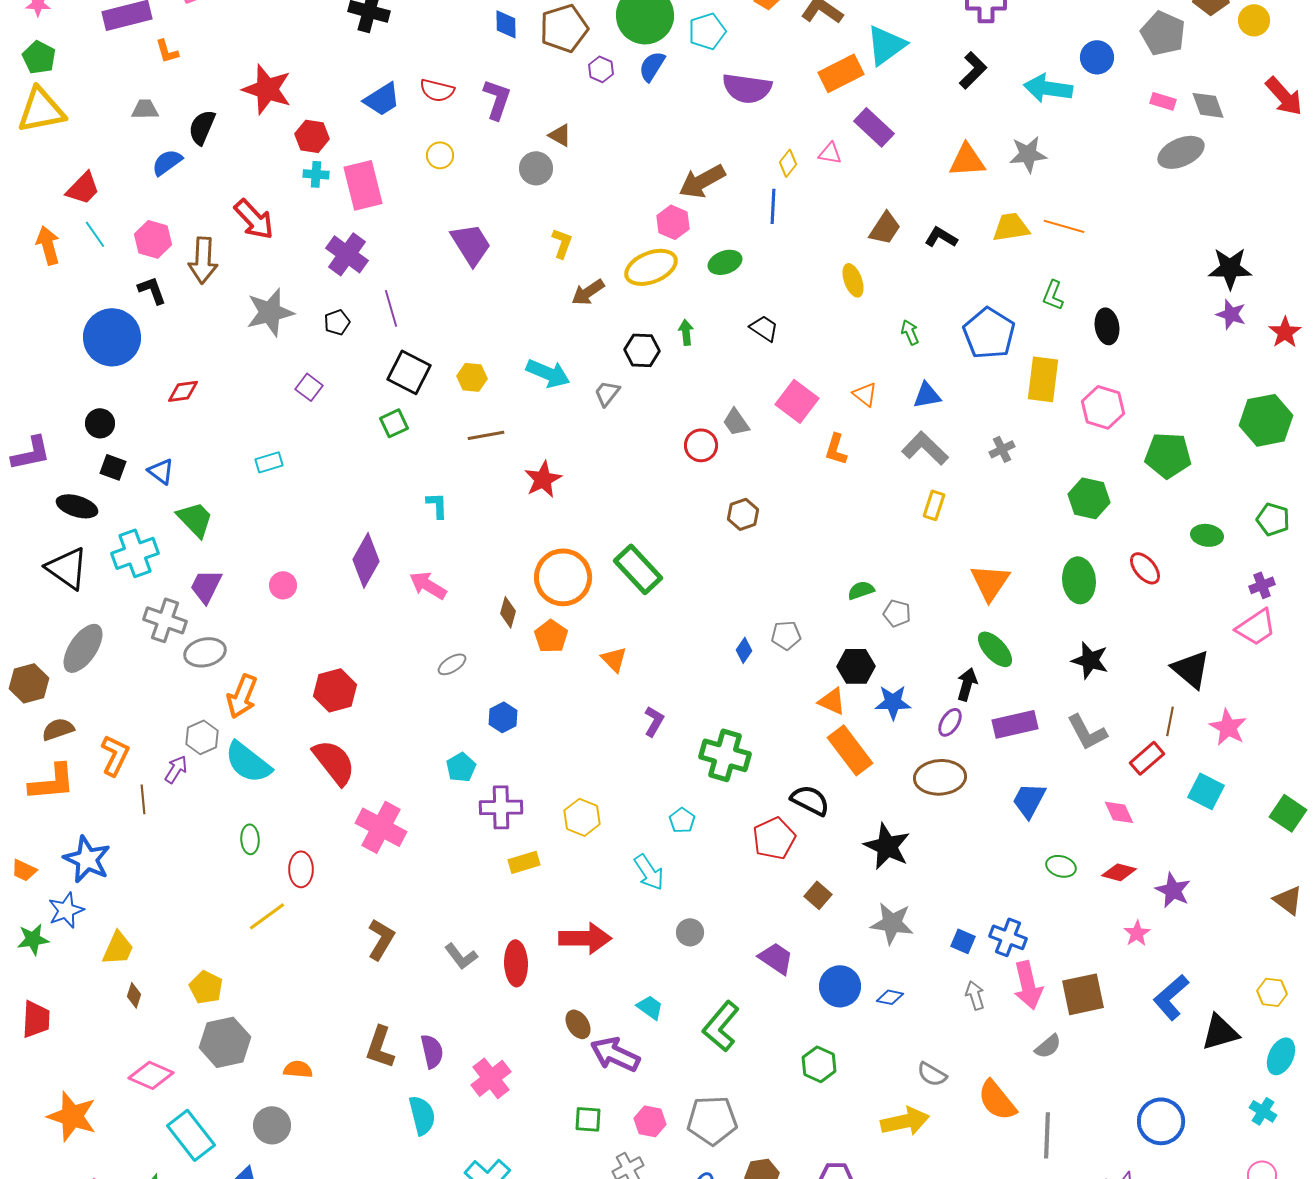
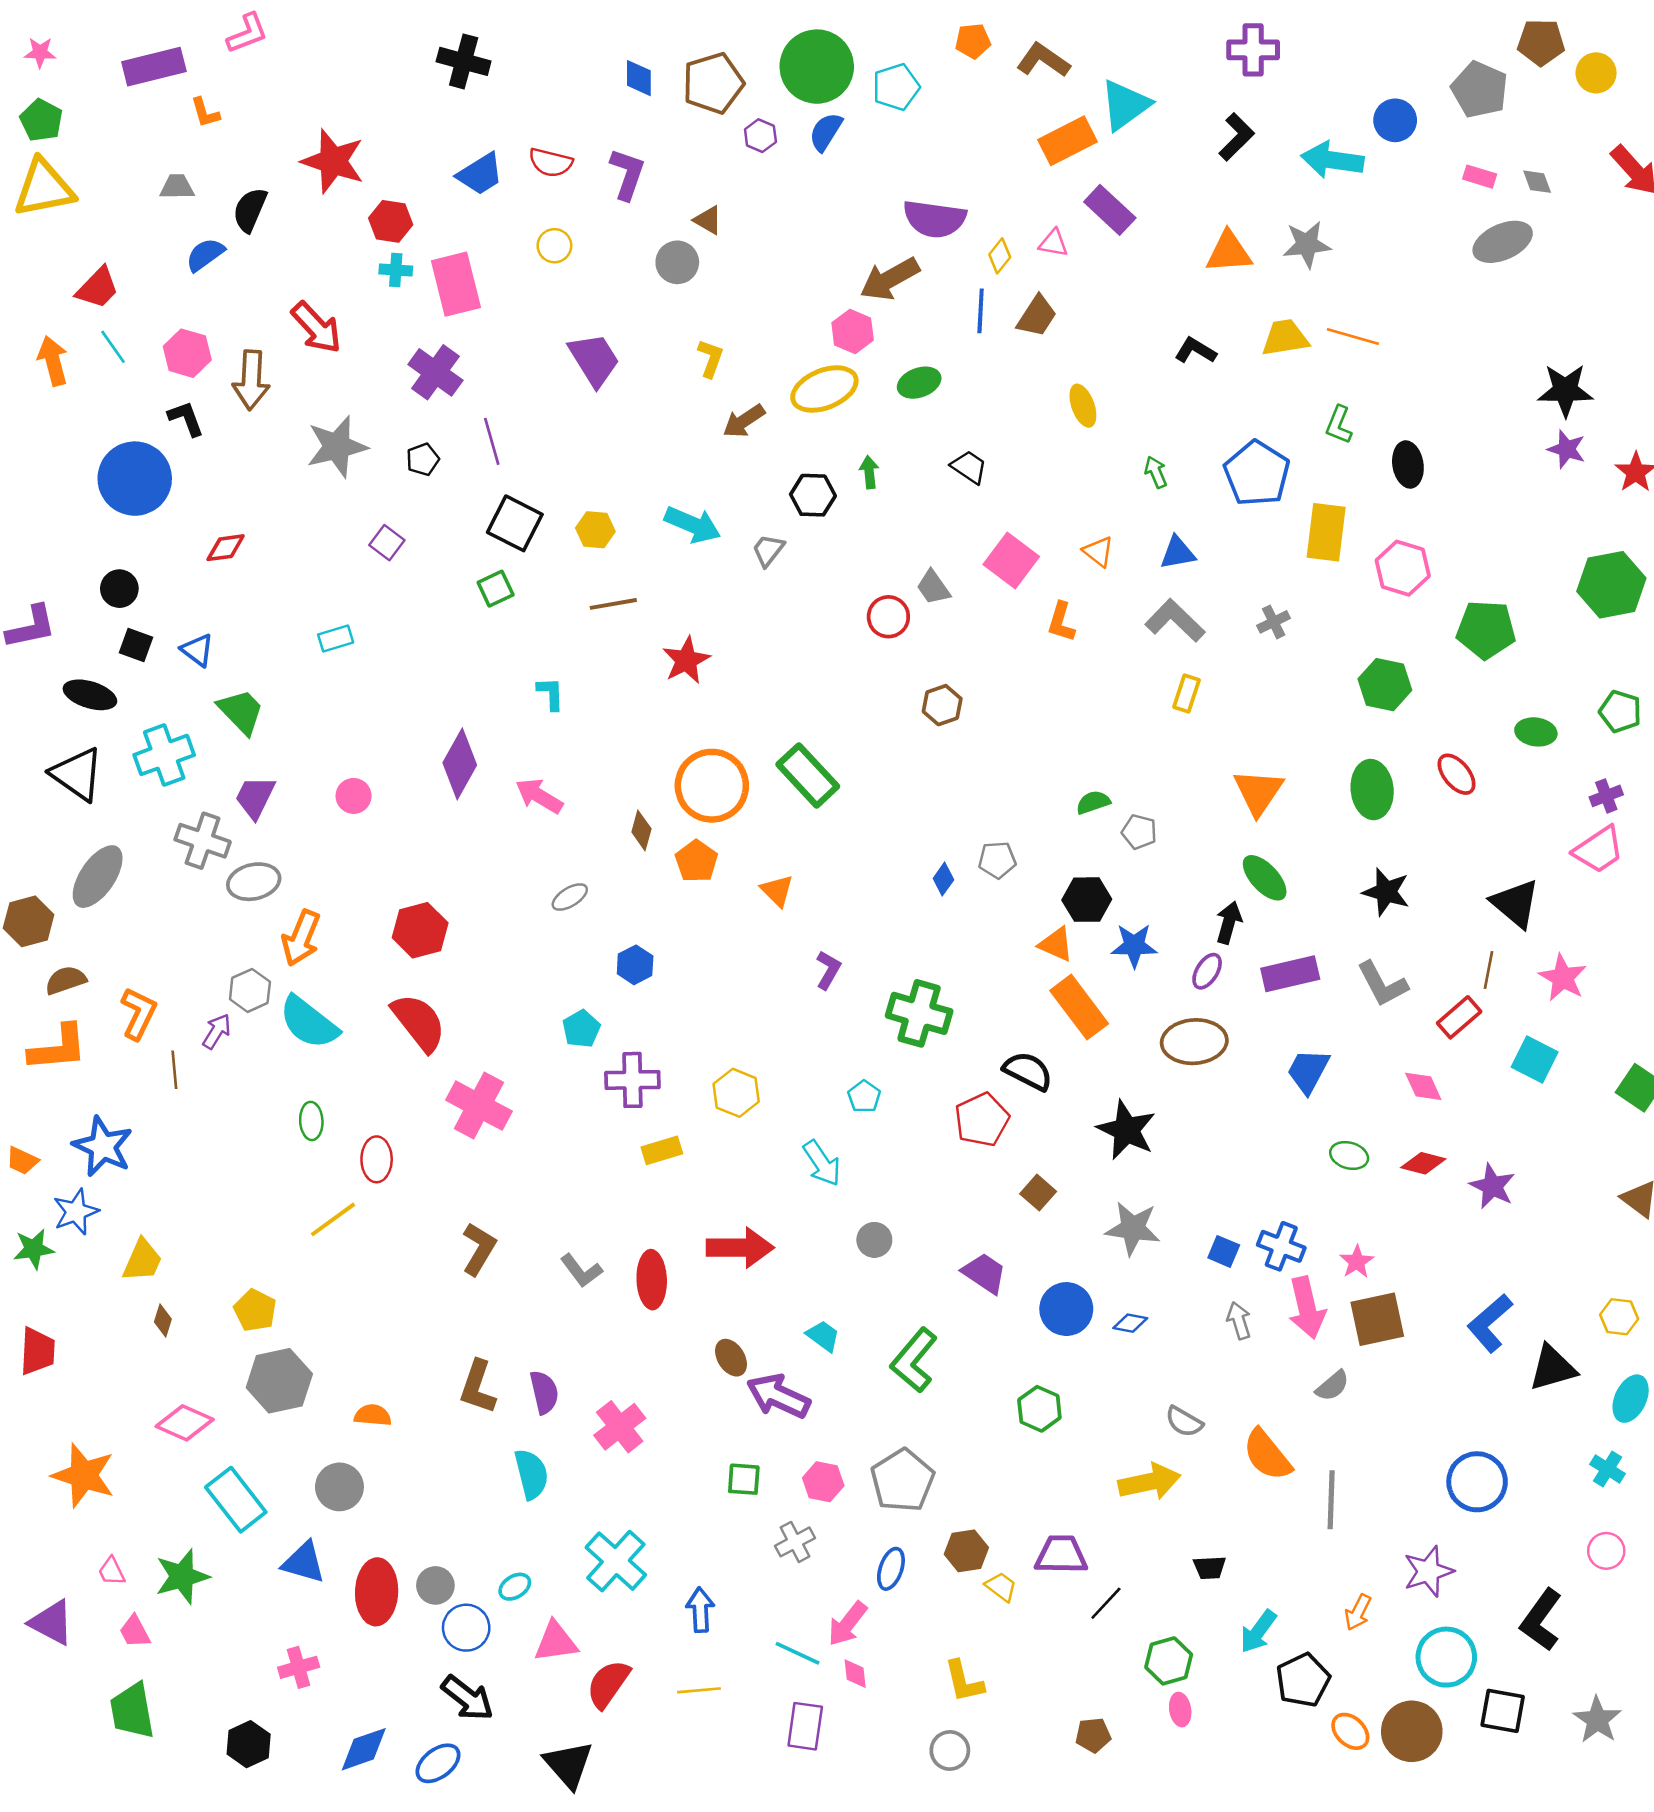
purple semicircle: (747, 88) -> (934, 219), moved
gray diamond: (1208, 105) -> (1537, 182), size x0.7
brown trapezoid: (885, 228) -> (1037, 316), moved
pink star: (1137, 933) -> (1357, 1262), moved
gray pentagon: (712, 1120) -> (902, 1481), turned -30

